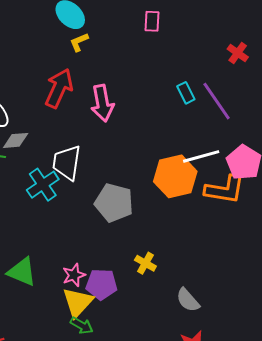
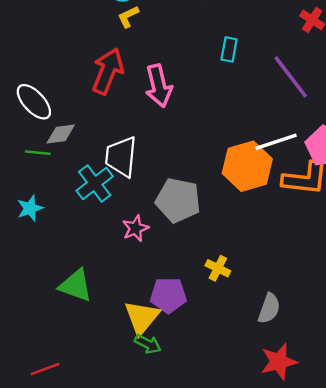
cyan rectangle: (186, 93) -> (229, 49), moved, turned 40
pink star: (74, 275) -> (135, 228), moved
gray semicircle: (188, 300) -> (269, 308), turned -116

